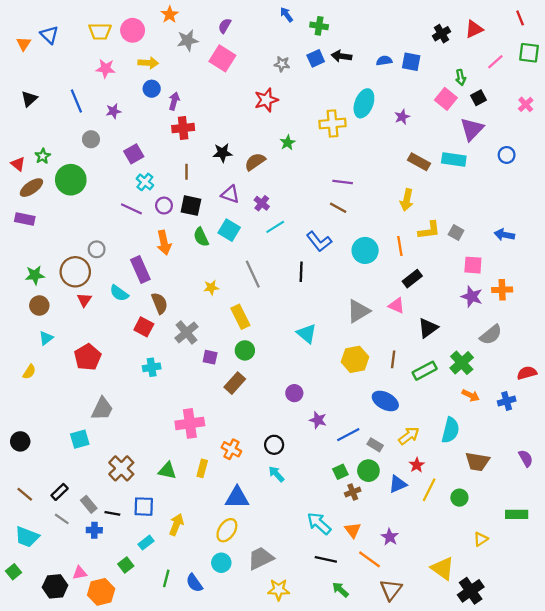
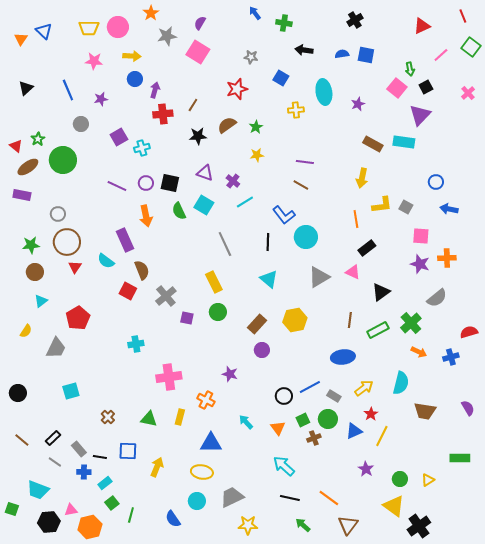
black cross: (441, 34) -> (355, 20), moved
green square: (529, 53) -> (471, 47), turned 30
blue square: (316, 58) -> (281, 78), moved, turned -35
cyan ellipse: (364, 103) -> (324, 92), turned -30
yellow cross: (332, 124) -> (296, 110), size x0.7
blue circle: (507, 155) -> (436, 182), moved
brown semicircle: (255, 162) -> (227, 125), moved
brown line: (186, 172) -> (193, 105), moved, turned 32
cyan cross: (145, 182) -> (142, 148), moved, turned 35
gray circle: (97, 249) -> (58, 214), moved
cyan circle: (365, 250) -> (306, 237), moved
yellow star: (211, 288) -> (257, 155), moved
cyan triangle: (307, 334) -> (269, 279), moved
yellow hexagon: (355, 359) -> (295, 320), moved
cyan cross: (152, 367) -> (136, 344), moved
brown rectangle: (235, 383) -> (257, 324), moved
blue ellipse: (385, 401) -> (343, 357), turned -35
gray trapezoid: (102, 409) -> (56, 348), moved
purple star: (318, 420) -> (230, 374), moved
black circle: (274, 445) -> (284, 396), moved
brown cross: (121, 468) -> (108, 417), size x0.6
green circle: (459, 498) -> (400, 479), moved
yellow ellipse: (227, 530) -> (202, 472), turned 65
orange triangle: (353, 530) -> (278, 428), moved
cyan trapezoid: (27, 537) -> (38, 490), moved
purple star: (390, 537) -> (366, 469), moved
cyan rectangle: (146, 543) -> (105, 483), moved
green square: (13, 572) -> (12, 509), turned -32
green line: (166, 578) -> (131, 515), moved

